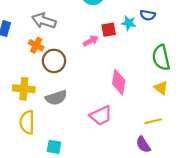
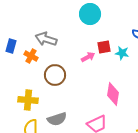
cyan star: (129, 23) -> (122, 53), moved
orange cross: (36, 45) -> (31, 56), moved
gray semicircle: (56, 98) -> (57, 119), moved

